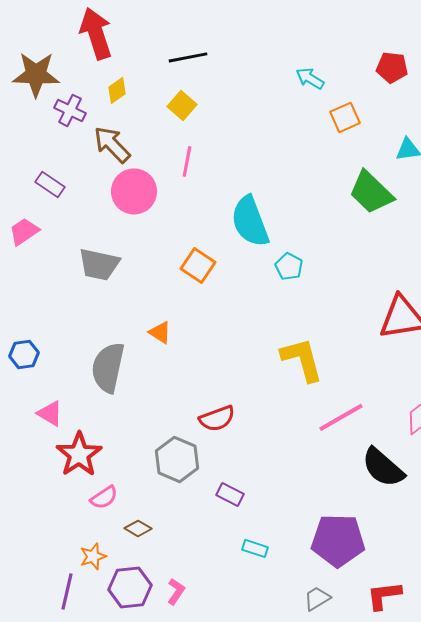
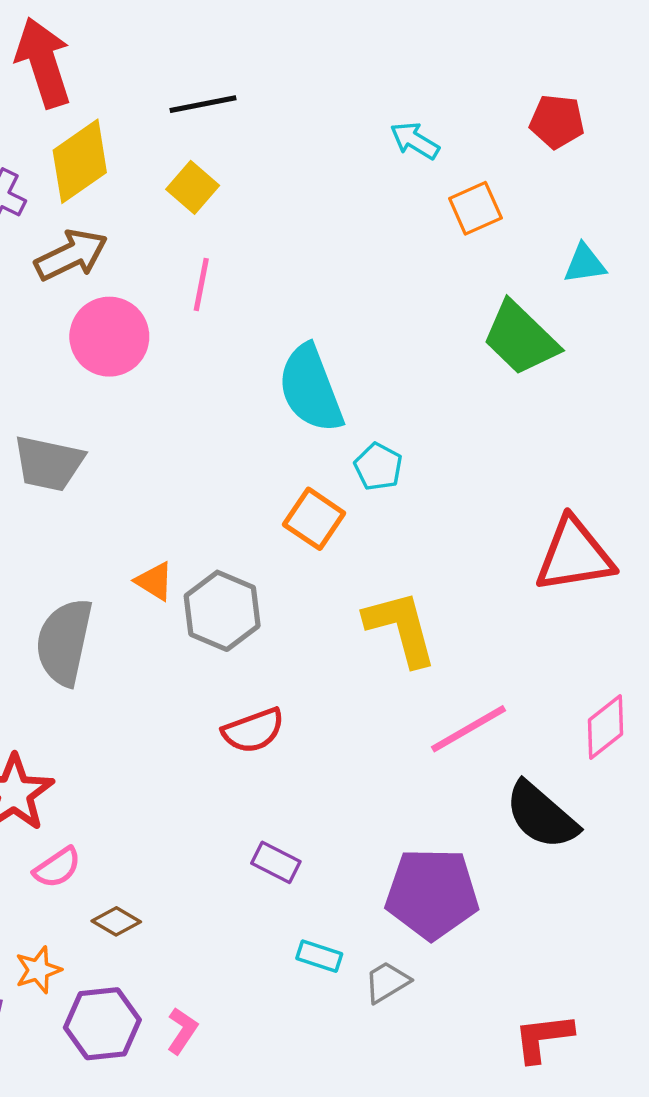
yellow diamond: (117, 90) -> (80, 161), size x1.8
brown arrow: (112, 144) -> (71, 255), turned 108
orange square: (198, 265) -> (314, 519), moved
gray hexagon: (177, 459) -> (222, 611), moved
purple pentagon: (338, 540) -> (432, 894), moved
gray trapezoid: (317, 598) -> (387, 982), moved

